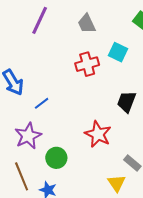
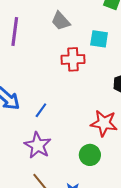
red cross: (87, 64) -> (73, 59), turned 30
green circle: (56, 158) -> (90, 155), moved

